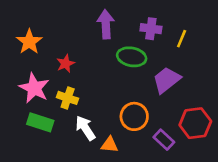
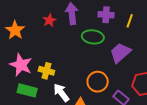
red star: (66, 64) -> (49, 20), moved

